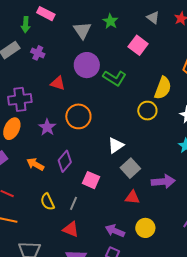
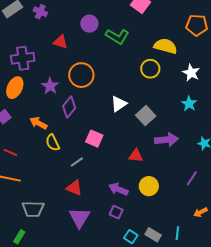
purple circle: (87, 65) -> (89, 24), size x0.7
yellow semicircle: (163, 88) -> (166, 46), turned -95
purple diamond: (65, 161) -> (69, 107), moved
gray square: (130, 168) -> (146, 116), moved
yellow semicircle: (48, 202) -> (53, 143), moved
gray line: (73, 203) -> (77, 162), turned 32

